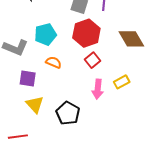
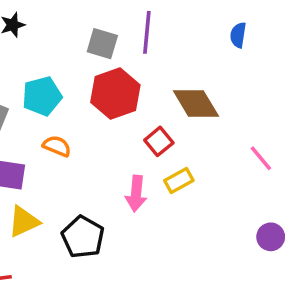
red square: (93, 60) -> (159, 141), moved
yellow triangle: (35, 104) -> (24, 222), turned 48

